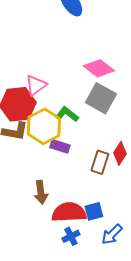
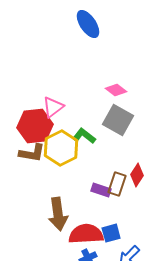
pink diamond: (99, 68) -> (116, 90), size x0.7
purple rectangle: (60, 146) -> (101, 190), moved
brown arrow: (41, 192) -> (58, 214), size x1.4

